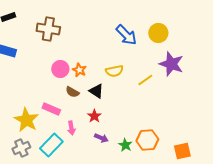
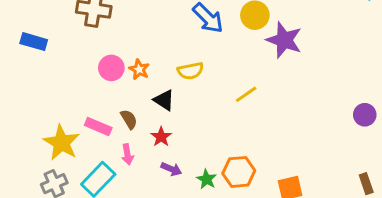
purple star: (171, 64) -> (284, 40), moved
yellow line: (145, 80) -> (246, 94), moved
brown semicircle: (72, 92) -> (129, 119), moved, turned -152

